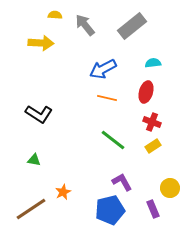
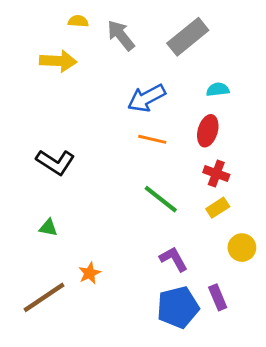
yellow circle: (170, 188) -> (242, 248), moved
blue pentagon: (110, 210) -> (178, 307), moved

